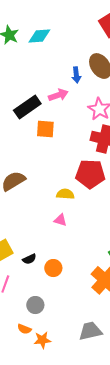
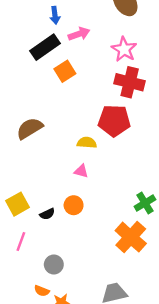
blue arrow: (76, 75) -> (55, 15), moved
orange square: (45, 129) -> (65, 71), turned -36
orange circle: (53, 268) -> (74, 205), moved

